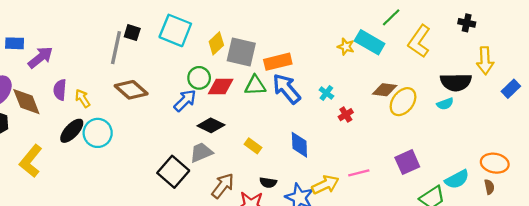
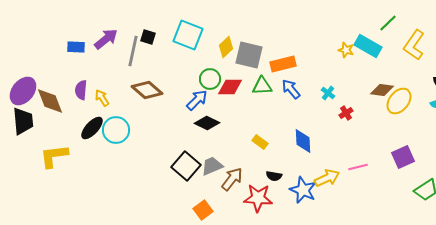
blue rectangle: (15, 43) -> (76, 47), moved
purple arrow: (40, 57) -> (106, 39), moved
blue arrow: (286, 89) -> (291, 89), size x0.7
black diamond: (211, 125) -> (207, 123), moved
gray trapezoid: (201, 152) -> (212, 166), moved
yellow L-shape: (31, 161) -> (54, 156), turned 44

